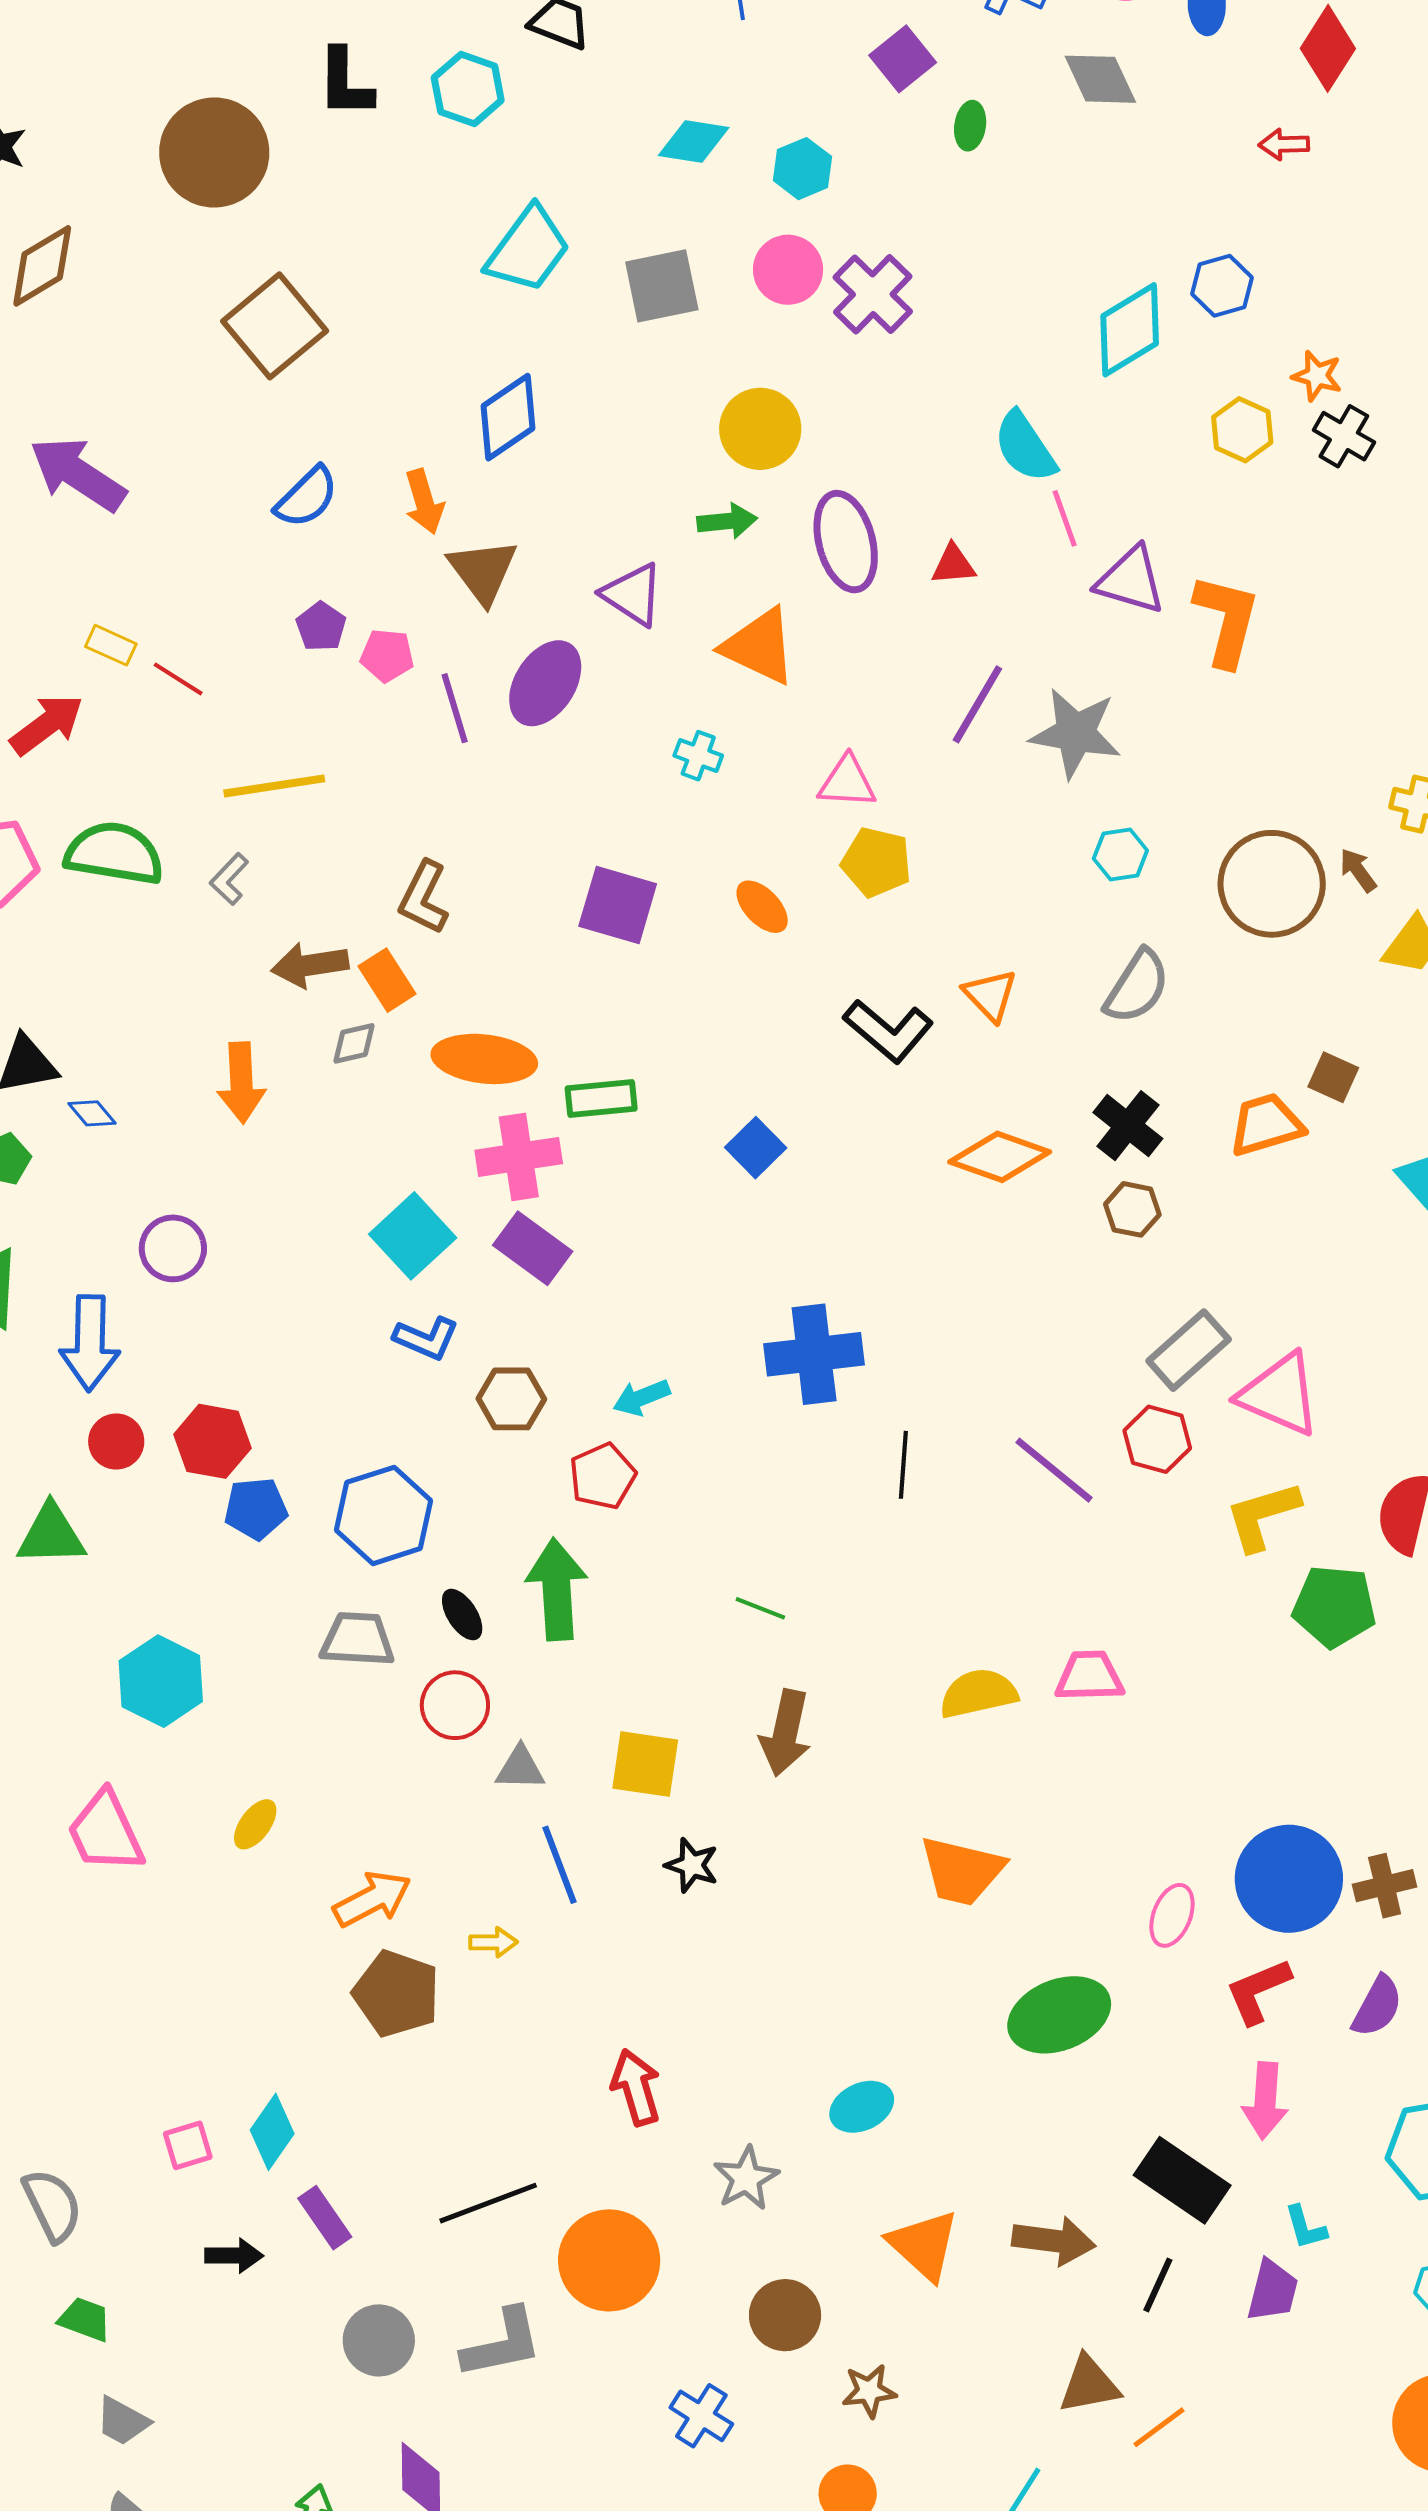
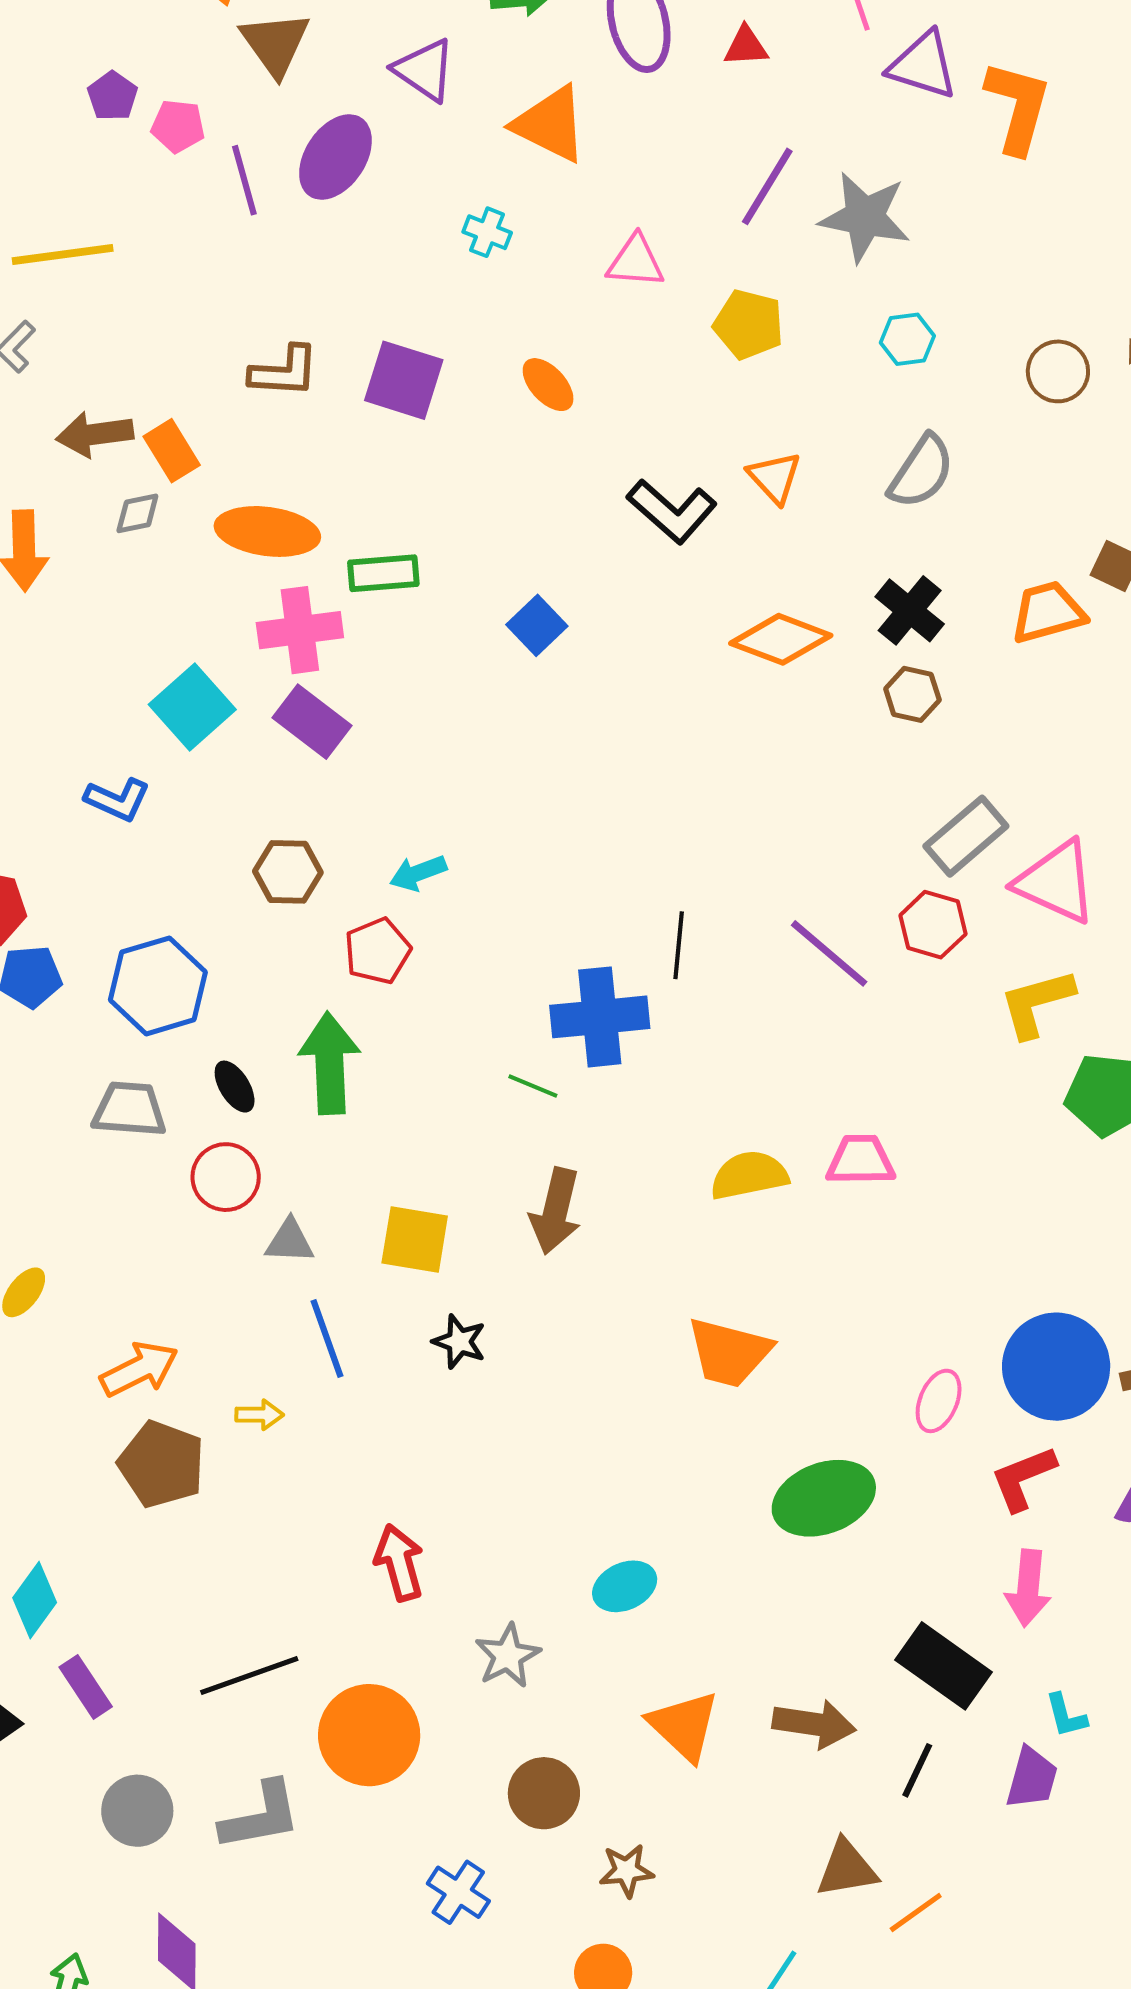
yellow pentagon: (876, 862) -> (748, 324), moved
brown circle: (1272, 884) -> (1058, 371), size x0.6
brown L-shape: (424, 898) -> (284, 372), moved, turned -114
blue L-shape: (426, 1338) -> (117, 800), moved
blue cross: (814, 1354) -> (600, 1017), moved

